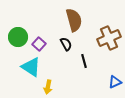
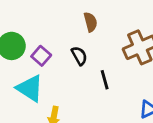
brown semicircle: (74, 20) -> (90, 22), size x0.6

